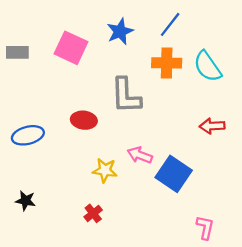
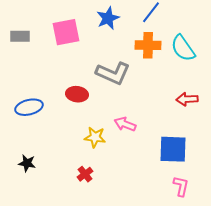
pink square: (71, 48) -> (66, 32), turned -36
gray L-shape: (126, 96) -> (113, 73), turned -64
blue square: (174, 174) -> (173, 149), moved, turned -32

